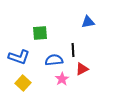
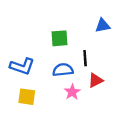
green square: (40, 33) -> (59, 38), moved
yellow square: (23, 83) -> (27, 97), turned -35

